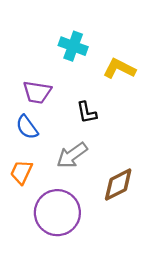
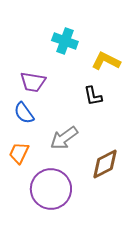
black L-shape: (87, 112) -> (93, 96), moved

